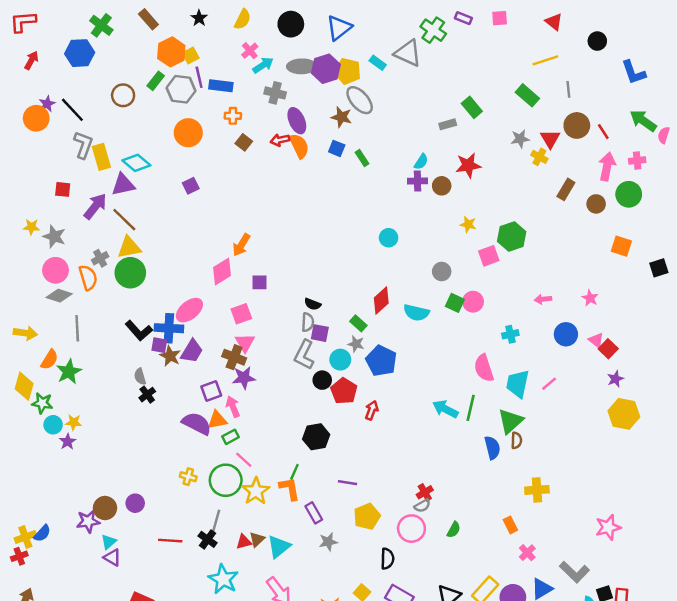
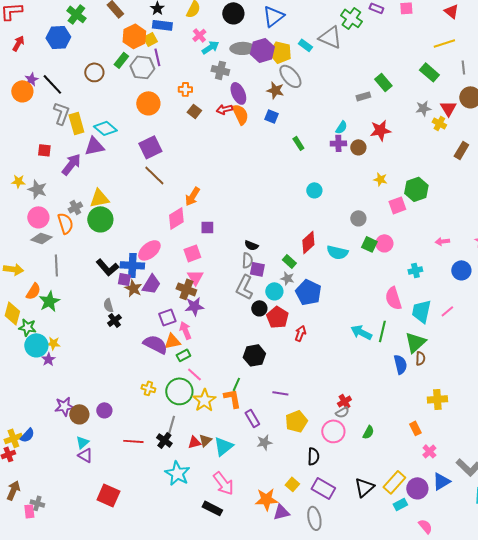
blue rectangle: (221, 86) -> (162, 25), moved
green rectangle: (362, 158) -> (298, 143), moved
purple square: (191, 186) -> (150, 147), size x1.6
brown line: (124, 220) -> (154, 175), moved
cyan circle: (53, 425) -> (36, 345), size x1.5
purple star: (88, 521) -> (64, 406), moved

